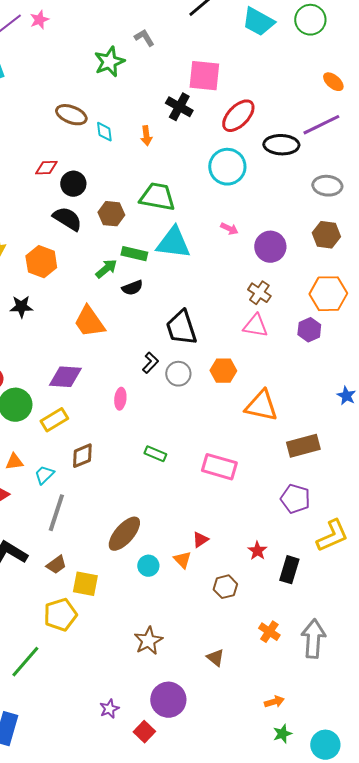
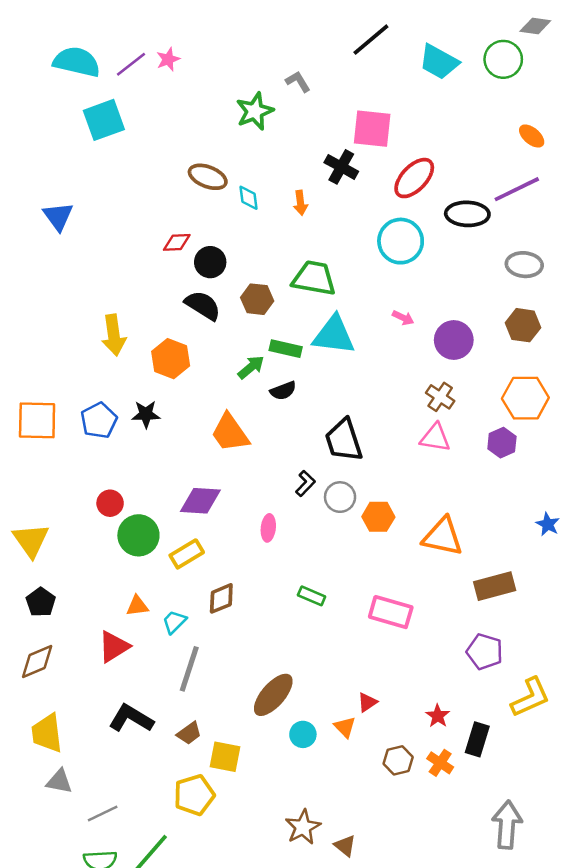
orange hexagon: (223, 371) -> (378, 517), moved
orange cross: (269, 632) -> (440, 763), moved
brown triangle: (215, 658) -> (345, 846), moved

